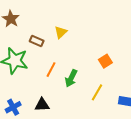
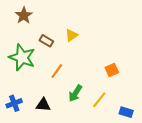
green arrow: (71, 78) -> (75, 93), moved

